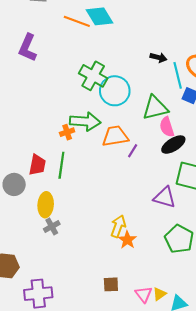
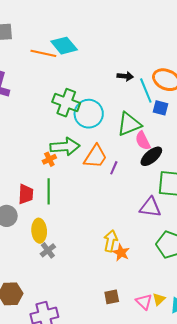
orange trapezoid: (115, 136) -> (95, 156), turned 140

